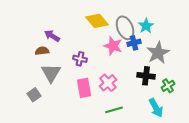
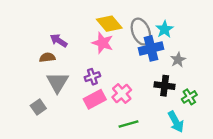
blue cross: (134, 43) -> (151, 48), size x1.5
pink star: (113, 46) -> (103, 43), moved
gray star: (158, 53) -> (178, 60), size x0.6
purple cross: (80, 59) -> (92, 77), moved, turned -32
pink rectangle: (84, 88) -> (95, 99), turned 72

